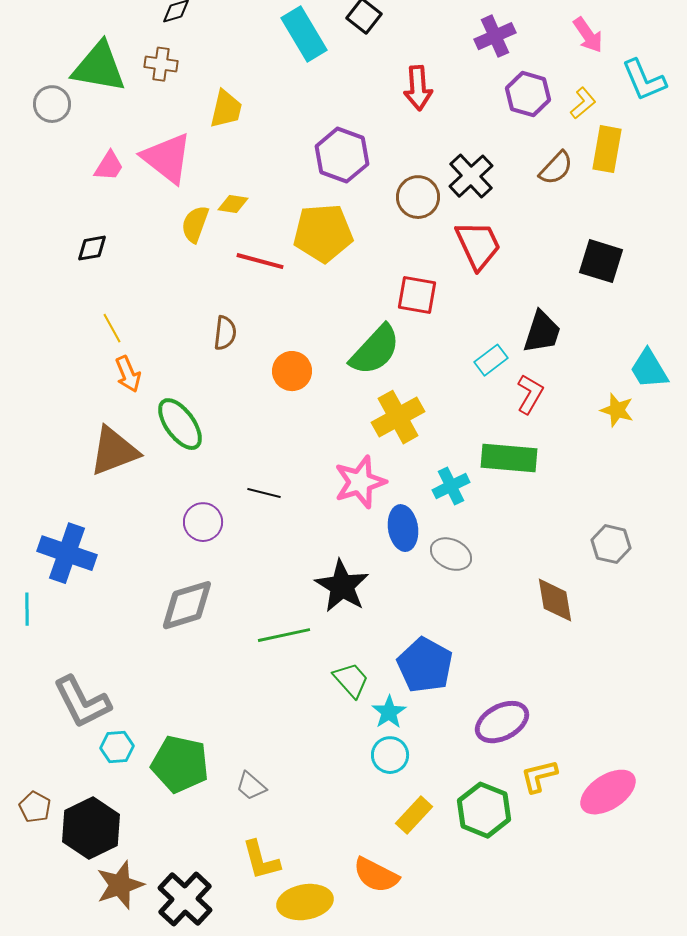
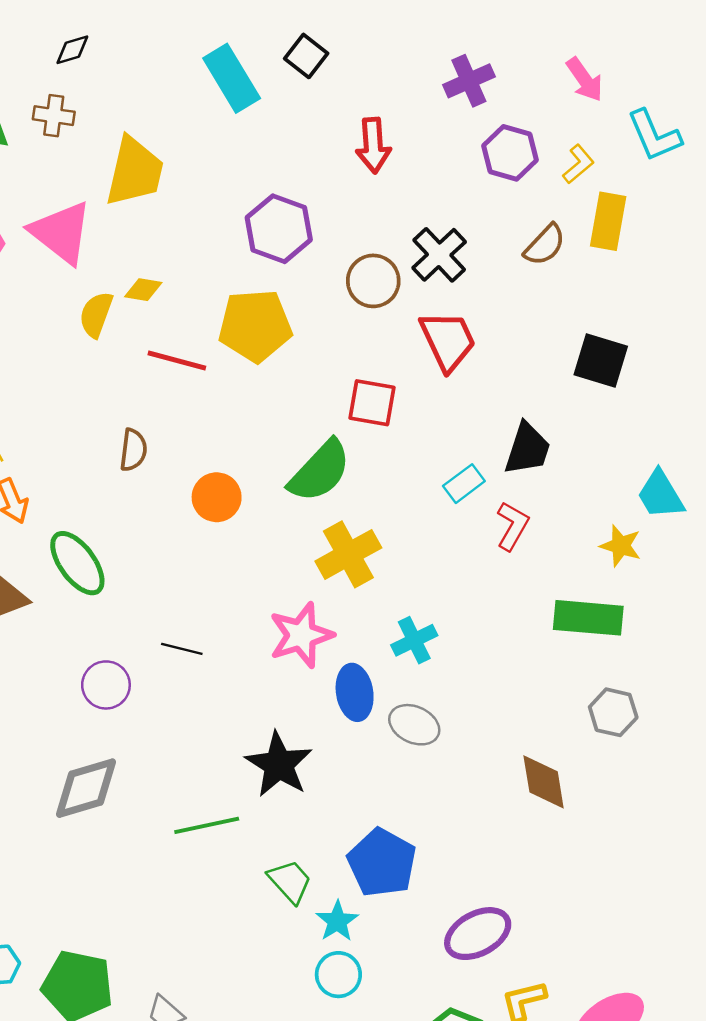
yellow trapezoid: (226, 109) -> (135, 172), size x1.5
green rectangle: (509, 458) -> (588, 618), moved

